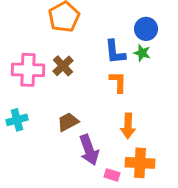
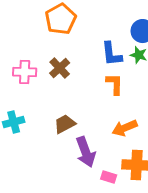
pink cross: (28, 70) -> (25, 72), size x0.7
orange arrow: (128, 126) -> (125, 128), turned 65

